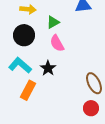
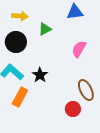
pink semicircle: (57, 43) -> (79, 49), moved, turned 60
red circle: (91, 108) -> (73, 109), moved

